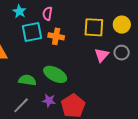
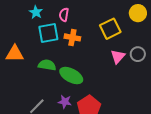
yellow circle: (122, 25) -> (138, 13), moved
yellow square: (94, 27) -> (110, 29), turned -30
green semicircle: (27, 80) -> (47, 65), moved

